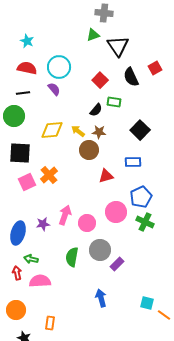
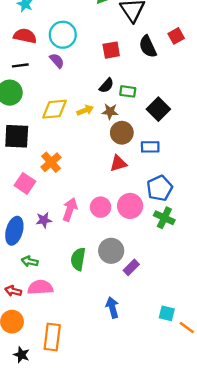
red square: (100, 80) -> (111, 50), turned 35
green rectangle: (114, 102) -> (128, 91), moved
yellow arrow: (78, 131) -> (85, 110), turned 120
brown circle: (89, 150) -> (122, 133), moved
pink square: (27, 182) -> (25, 183), moved, turned -30
pink circle: (87, 223) -> (101, 207), moved
red arrow: (17, 273) -> (13, 291), moved, turned -64
orange rectangle: (50, 323) -> (52, 337), size x1.6

